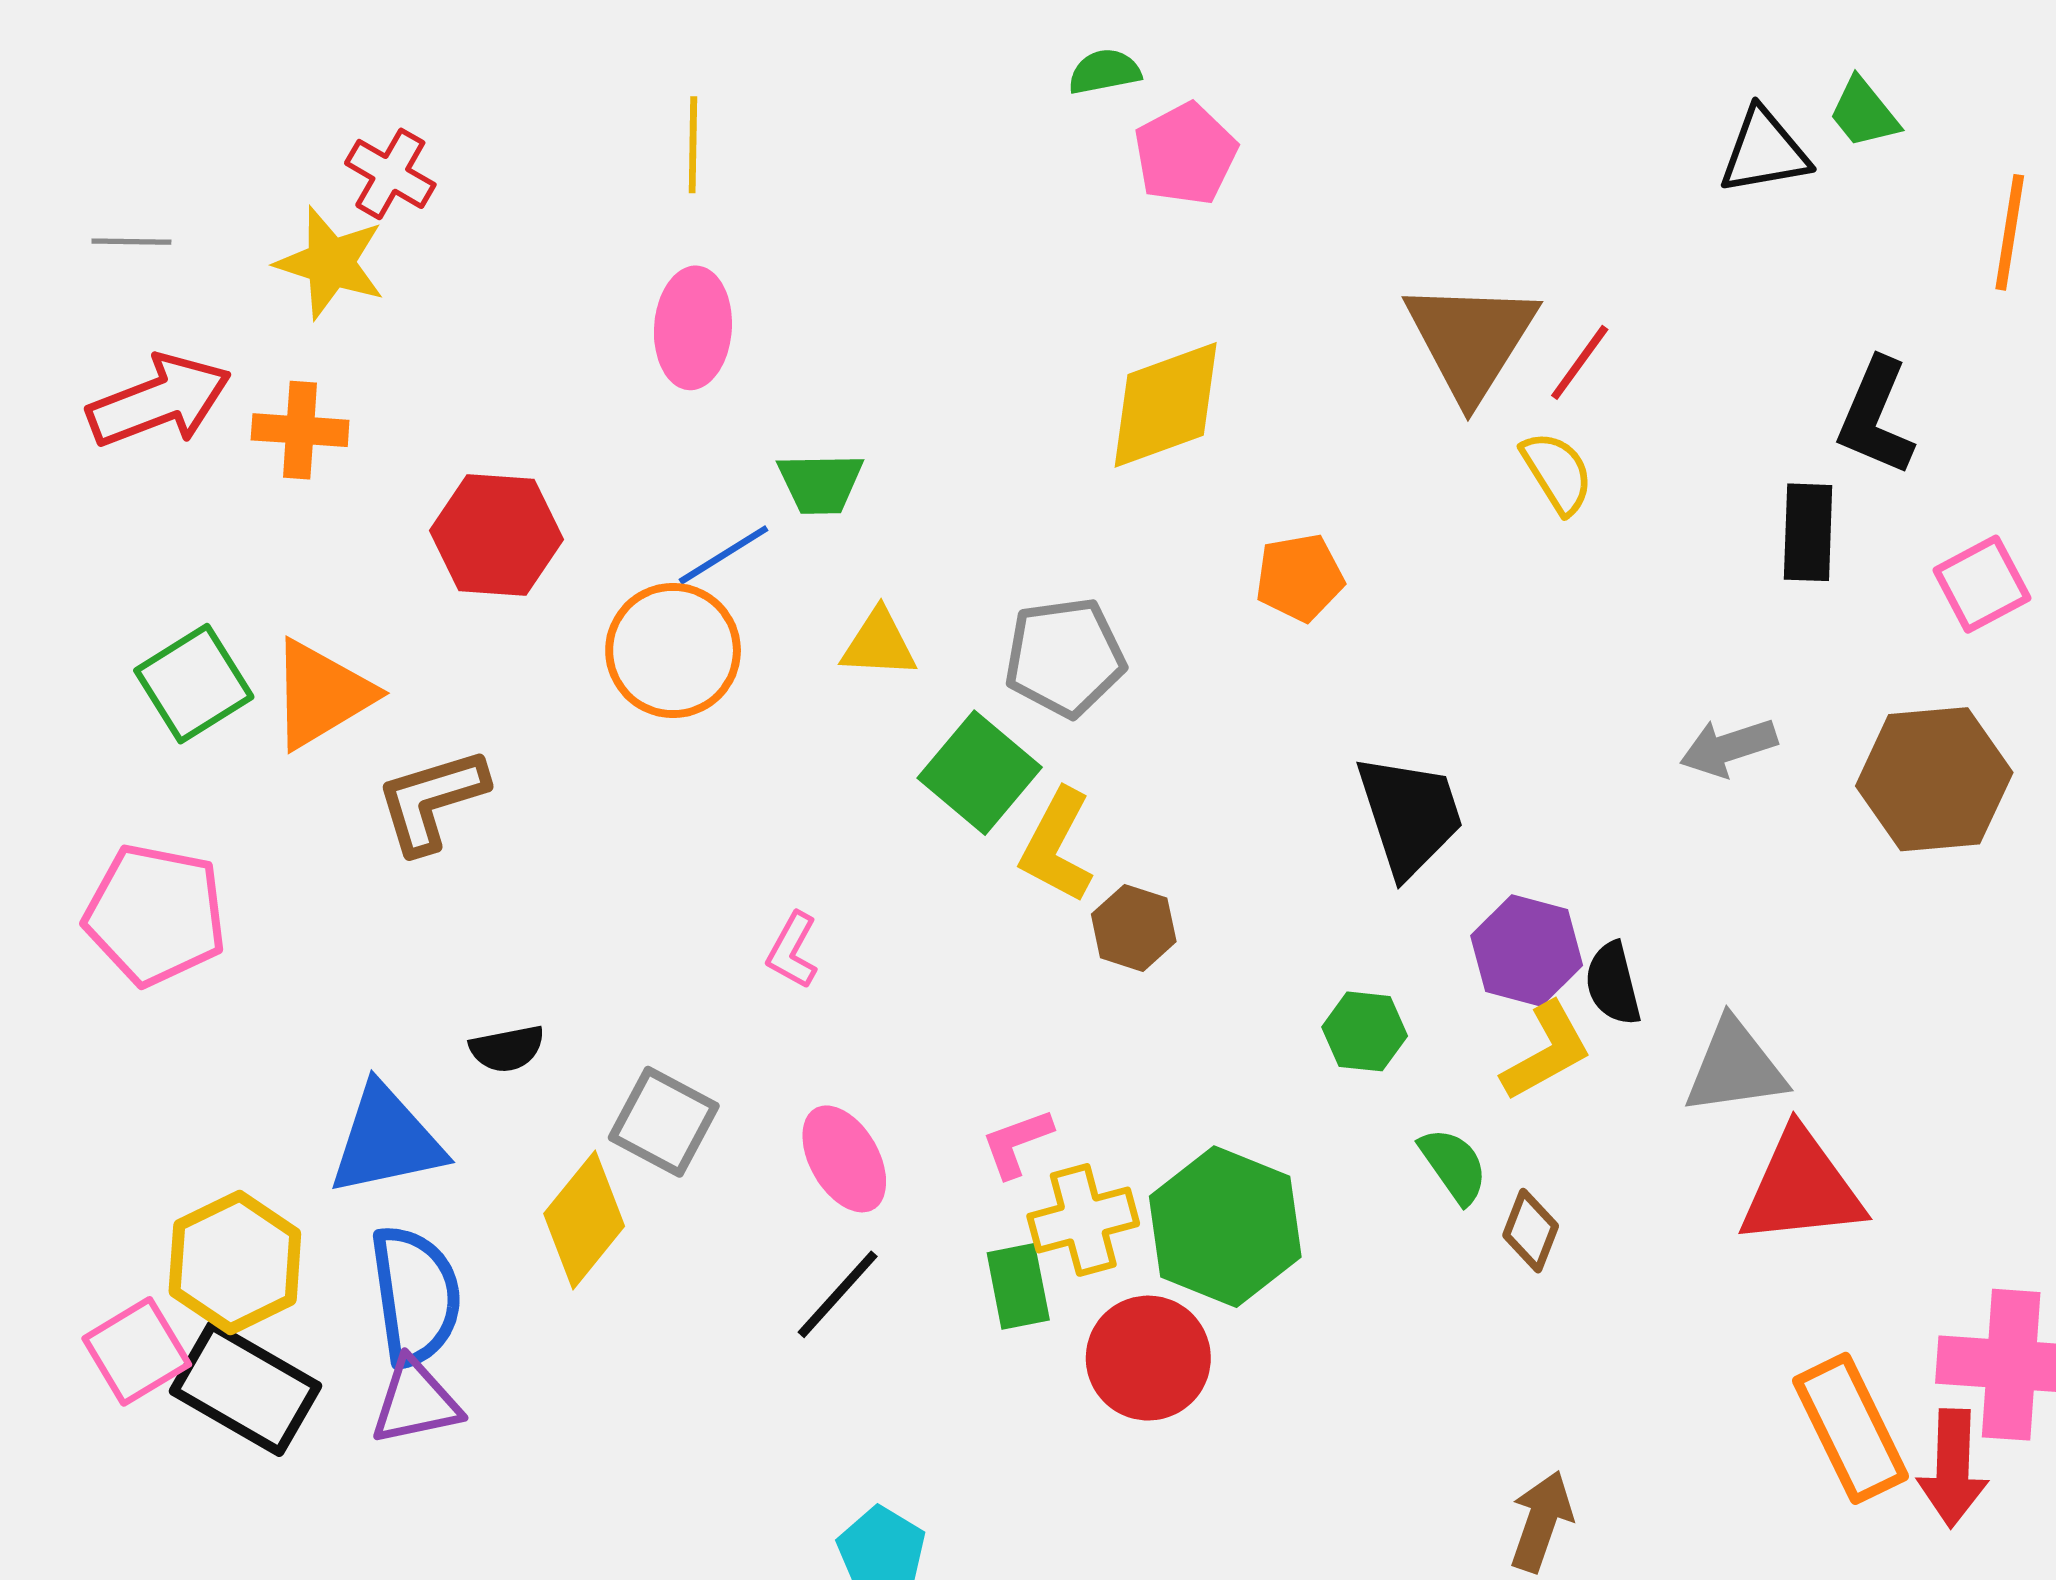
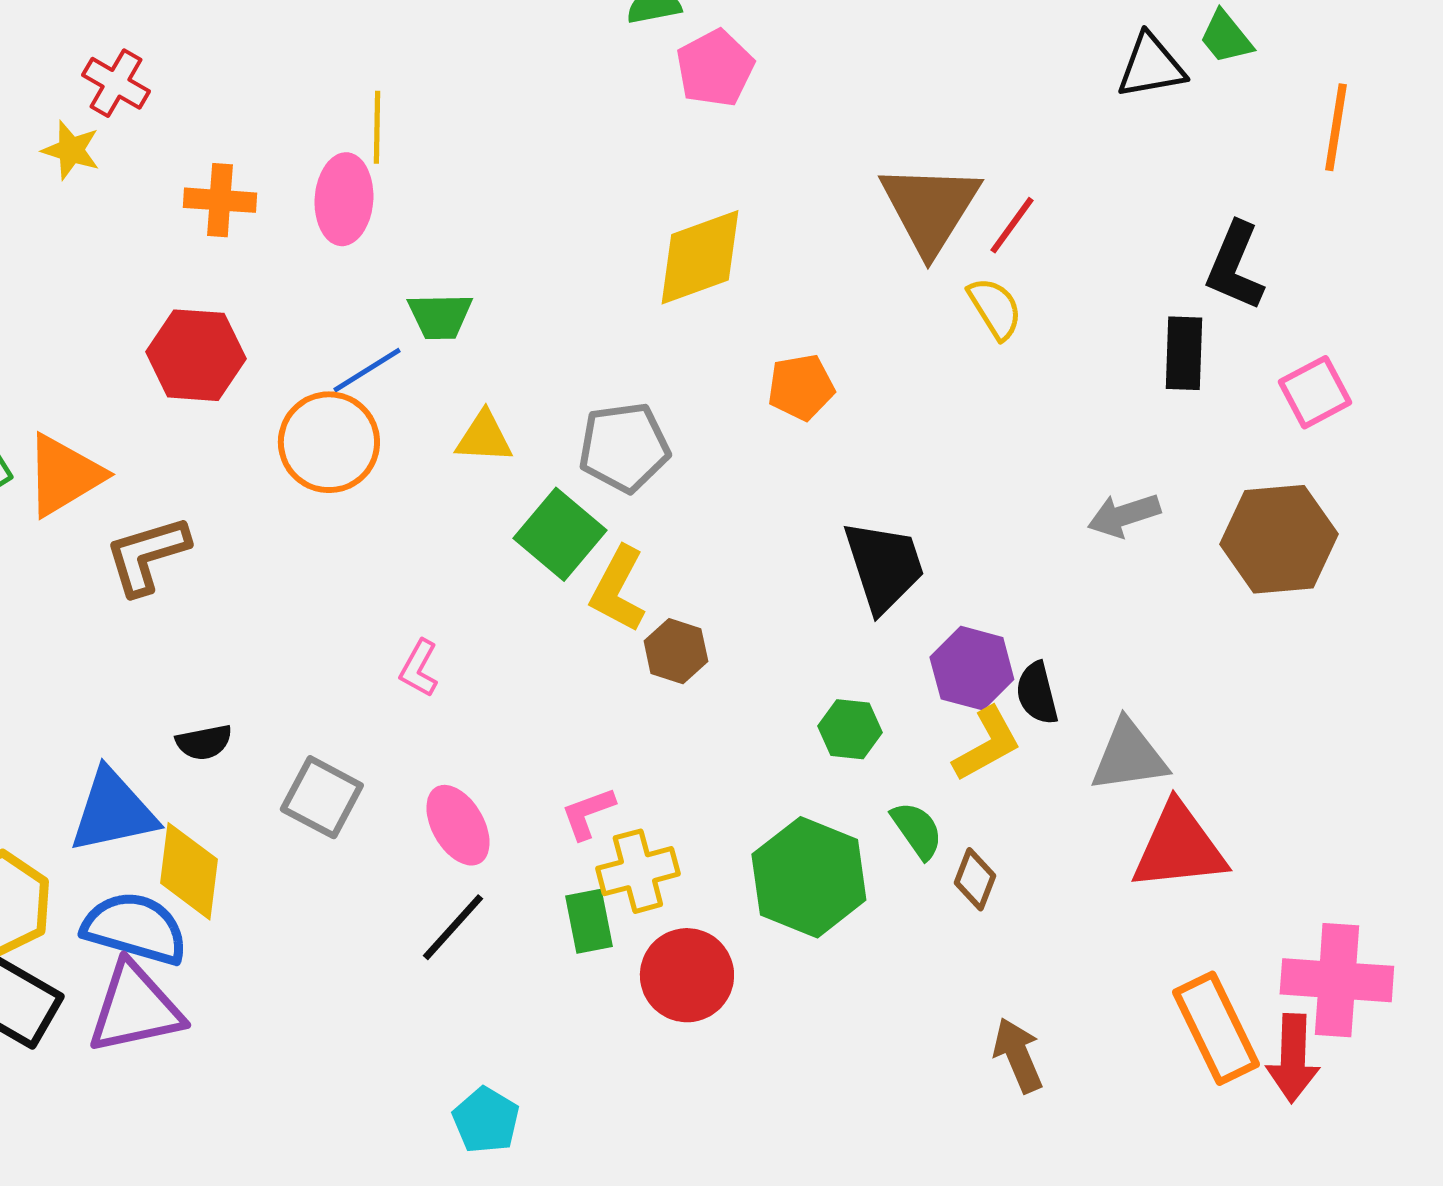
yellow line: (693, 145) -> (377, 127), moved
yellow star: (331, 263) -> (71, 150), size x0.7
orange cross: (300, 430) -> (220, 200), moved
yellow diamond: (584, 1220) -> (189, 871), moved, turned -32
green hexagon: (1225, 1227) -> (809, 877), moved
blue semicircle: (416, 1296) -> (135, 928), turned -66
purple triangle: (416, 1402) -> (135, 1008), size x1.4
brown arrow: (1541, 1521) -> (1018, 1055), moved, turned -42

